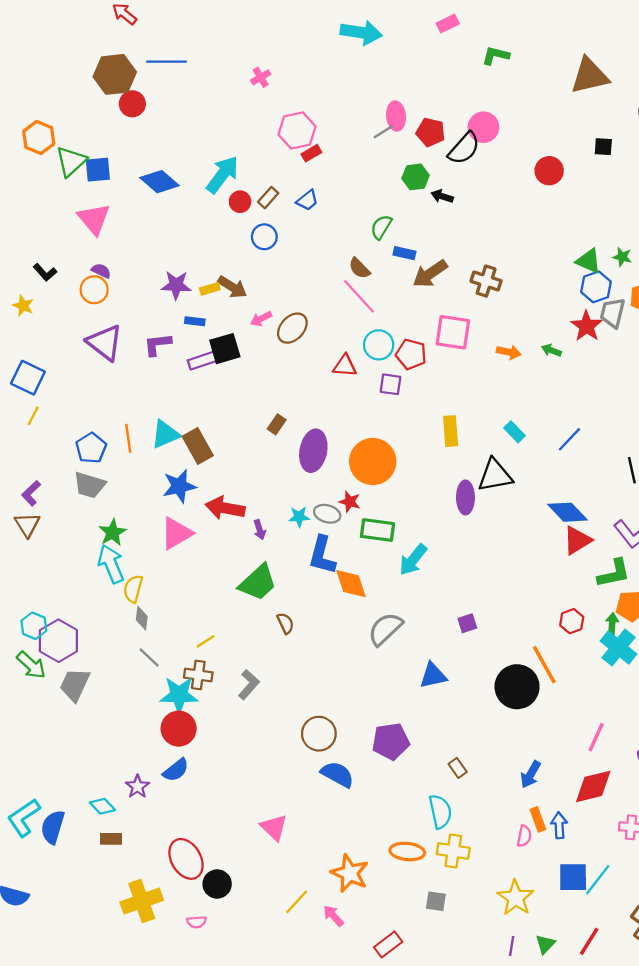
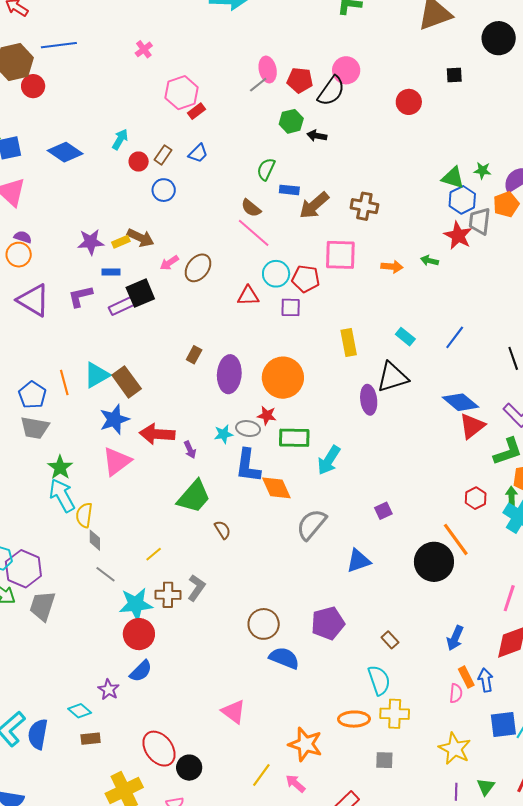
cyan arrow: (222, 175) -> (120, 139), size x0.6
brown cross: (198, 675) -> (168, 595), moved

